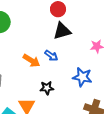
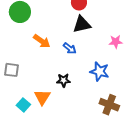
orange arrow: (31, 61) -> (42, 41), moved

